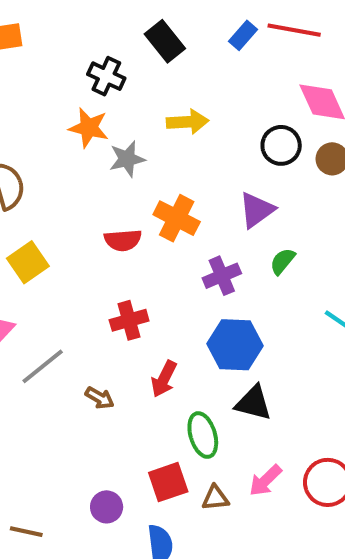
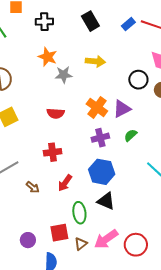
black cross: (106, 76) -> (44, 22), moved, turned -36
orange cross: (177, 218) -> (97, 107), moved
pink arrow: (265, 480) -> (106, 239), size x1.4
brown triangle: (215, 498) -> (81, 244), turned -40

